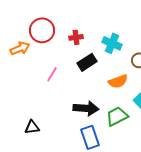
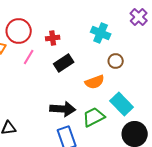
cyan cross: (112, 43) -> (101, 33), moved
pink line: (52, 74) -> (29, 57), moved

